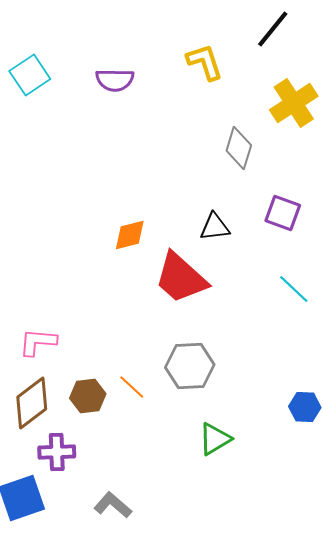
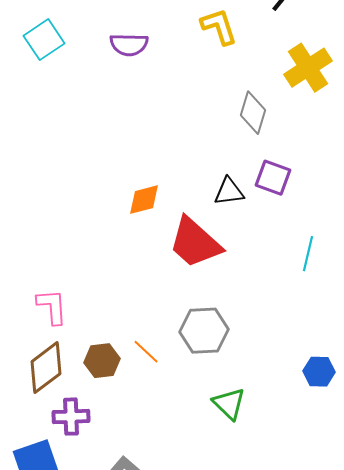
purple square: (283, 213) -> (273, 178), moved
cyan line: (294, 289) -> (308, 254), turned 60
pink L-shape: (38, 342) -> (52, 307), turned 81
green triangle: (215, 439) -> (229, 404), turned -45

